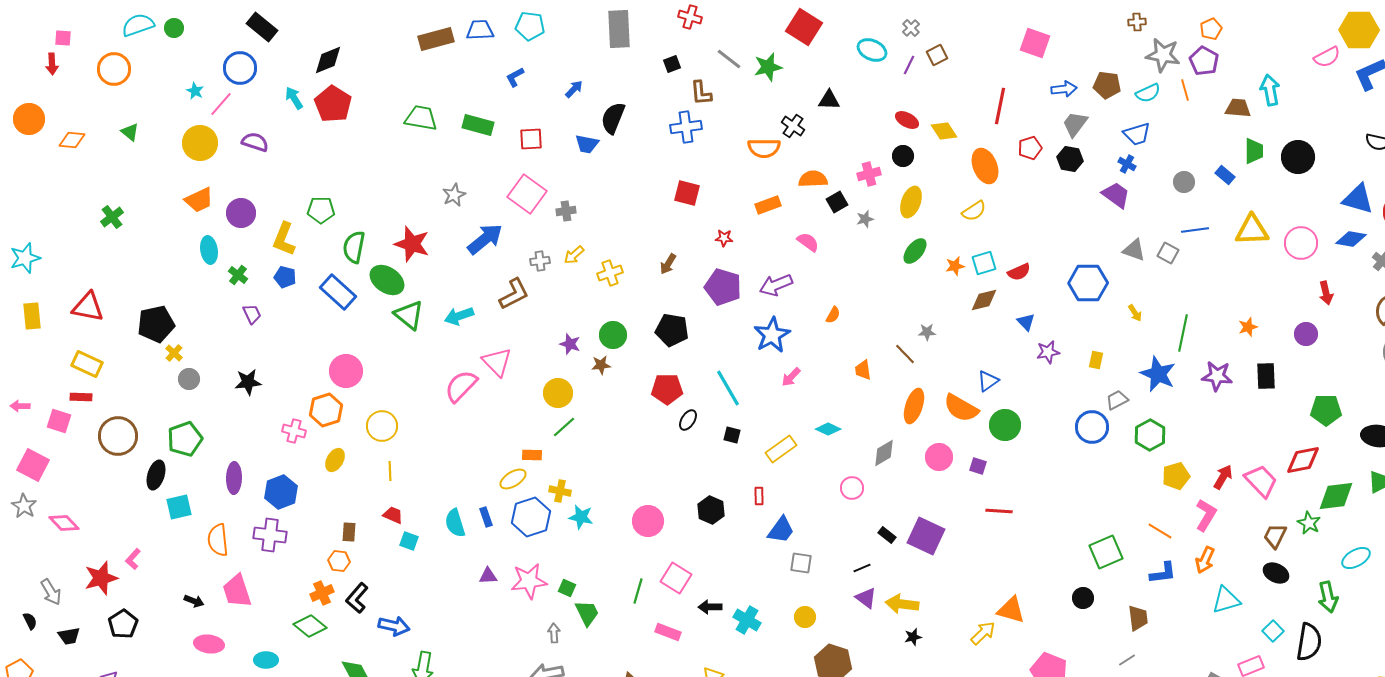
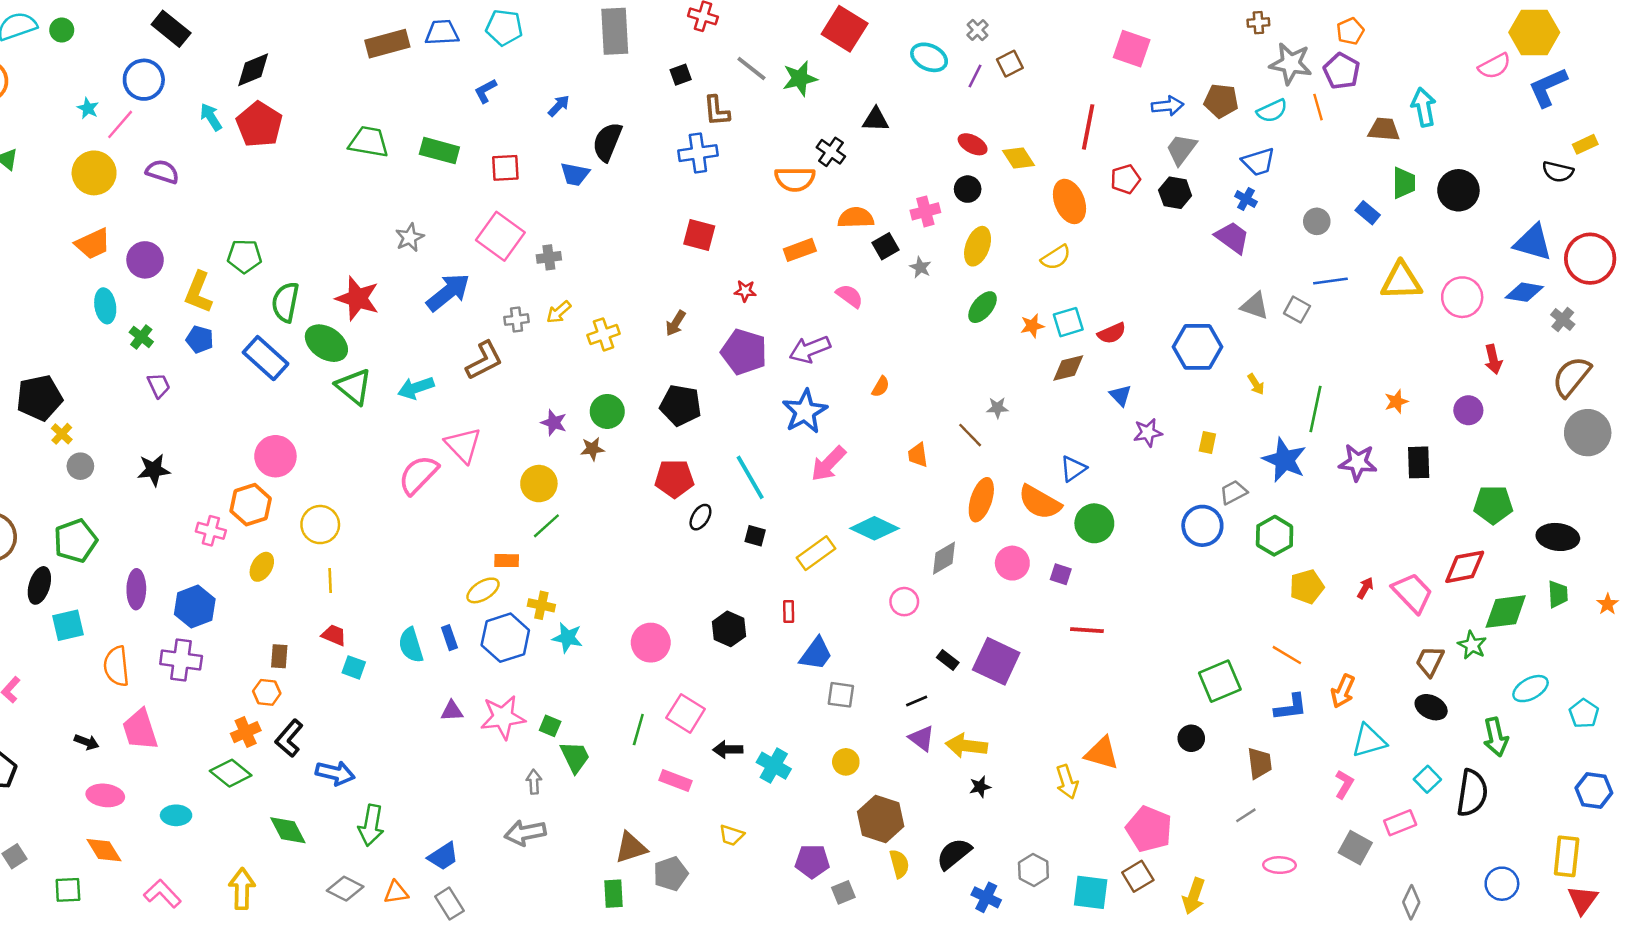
gray star: (865, 219) -> (920, 267), turned -30
pink arrow: (791, 377) -> (828, 464), size x1.5
cyan diamond: (828, 429) -> (874, 528), size x1.5
red arrow: (1223, 477) -> (1365, 588), size x0.7
pink L-shape: (1206, 515) -> (1344, 784), moved, size x0.7
yellow arrow: (983, 633) -> (1067, 782), turned 116

